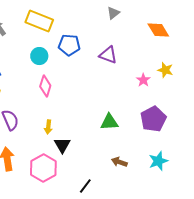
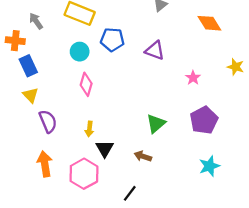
yellow star: (165, 70) -> (236, 67), moved
green triangle: (109, 122) -> (156, 124), turned -36
brown arrow: (119, 162) -> (143, 156), moved

